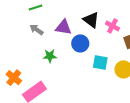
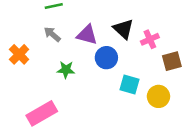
pink cross: (112, 26) -> (150, 39), turned 32
orange cross: (14, 78) -> (19, 54), moved

